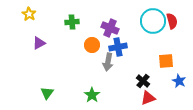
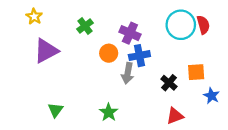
green cross: (72, 22) -> (85, 26), turned -32
purple triangle: (39, 43) -> (46, 51), size x1.6
black cross: (143, 81) -> (169, 83), moved

